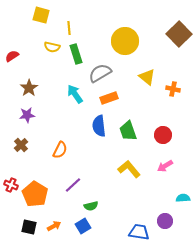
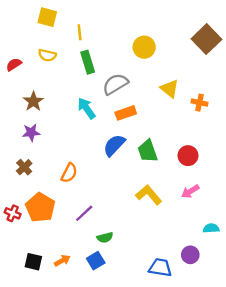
yellow circle: (125, 41) -> (144, 47), size x0.7
yellow semicircle: (52, 47) -> (47, 55), moved
blue semicircle: (99, 126) -> (114, 145), turned 50
orange pentagon: (35, 194) -> (40, 208), moved

